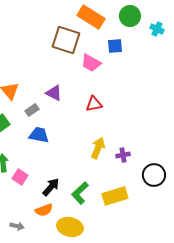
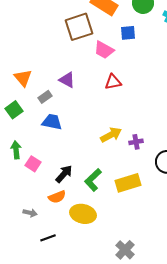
brown square: (66, 40) -> (79, 27), turned -36
red triangle: (94, 104) -> (113, 82), moved
yellow arrow: (98, 148) -> (111, 135), turned 40

